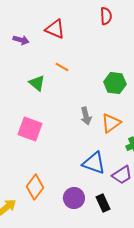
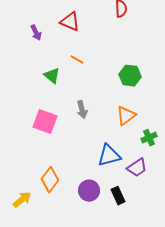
purple arrow: (21, 40) -> (36, 33), turned 49
gray arrow: (86, 116) -> (82, 110), moved
blue triangle: (94, 163) -> (109, 156), turned -35

